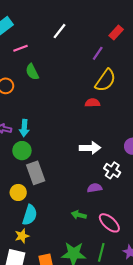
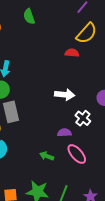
green semicircle: (32, 72) -> (29, 16), moved
pink ellipse: (109, 223) -> (77, 154), moved

